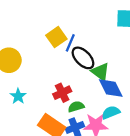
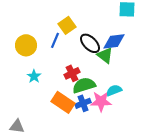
blue line: (70, 43) -> (55, 40), moved
blue diamond: (111, 88) -> (114, 41), moved, turned -70
green semicircle: (76, 107) -> (84, 85), size x1.6

